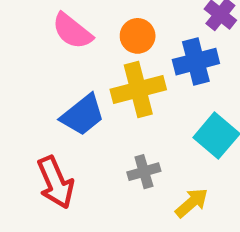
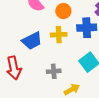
yellow cross: (138, 89) -> (59, 35), size x0.7

